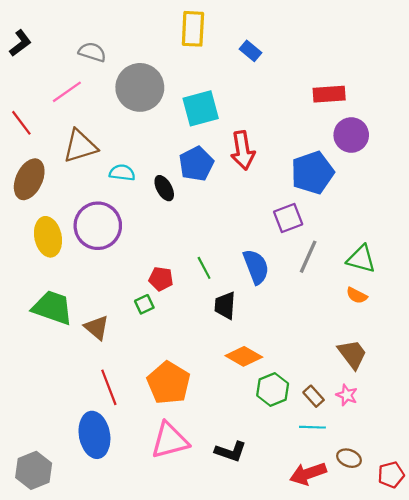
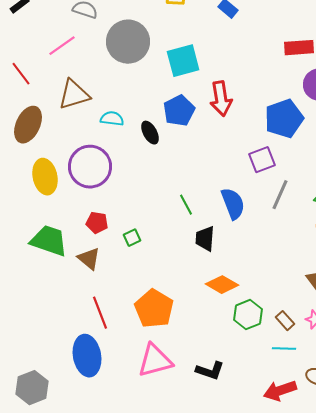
red pentagon: (161, 279) -> (97, 223), moved

